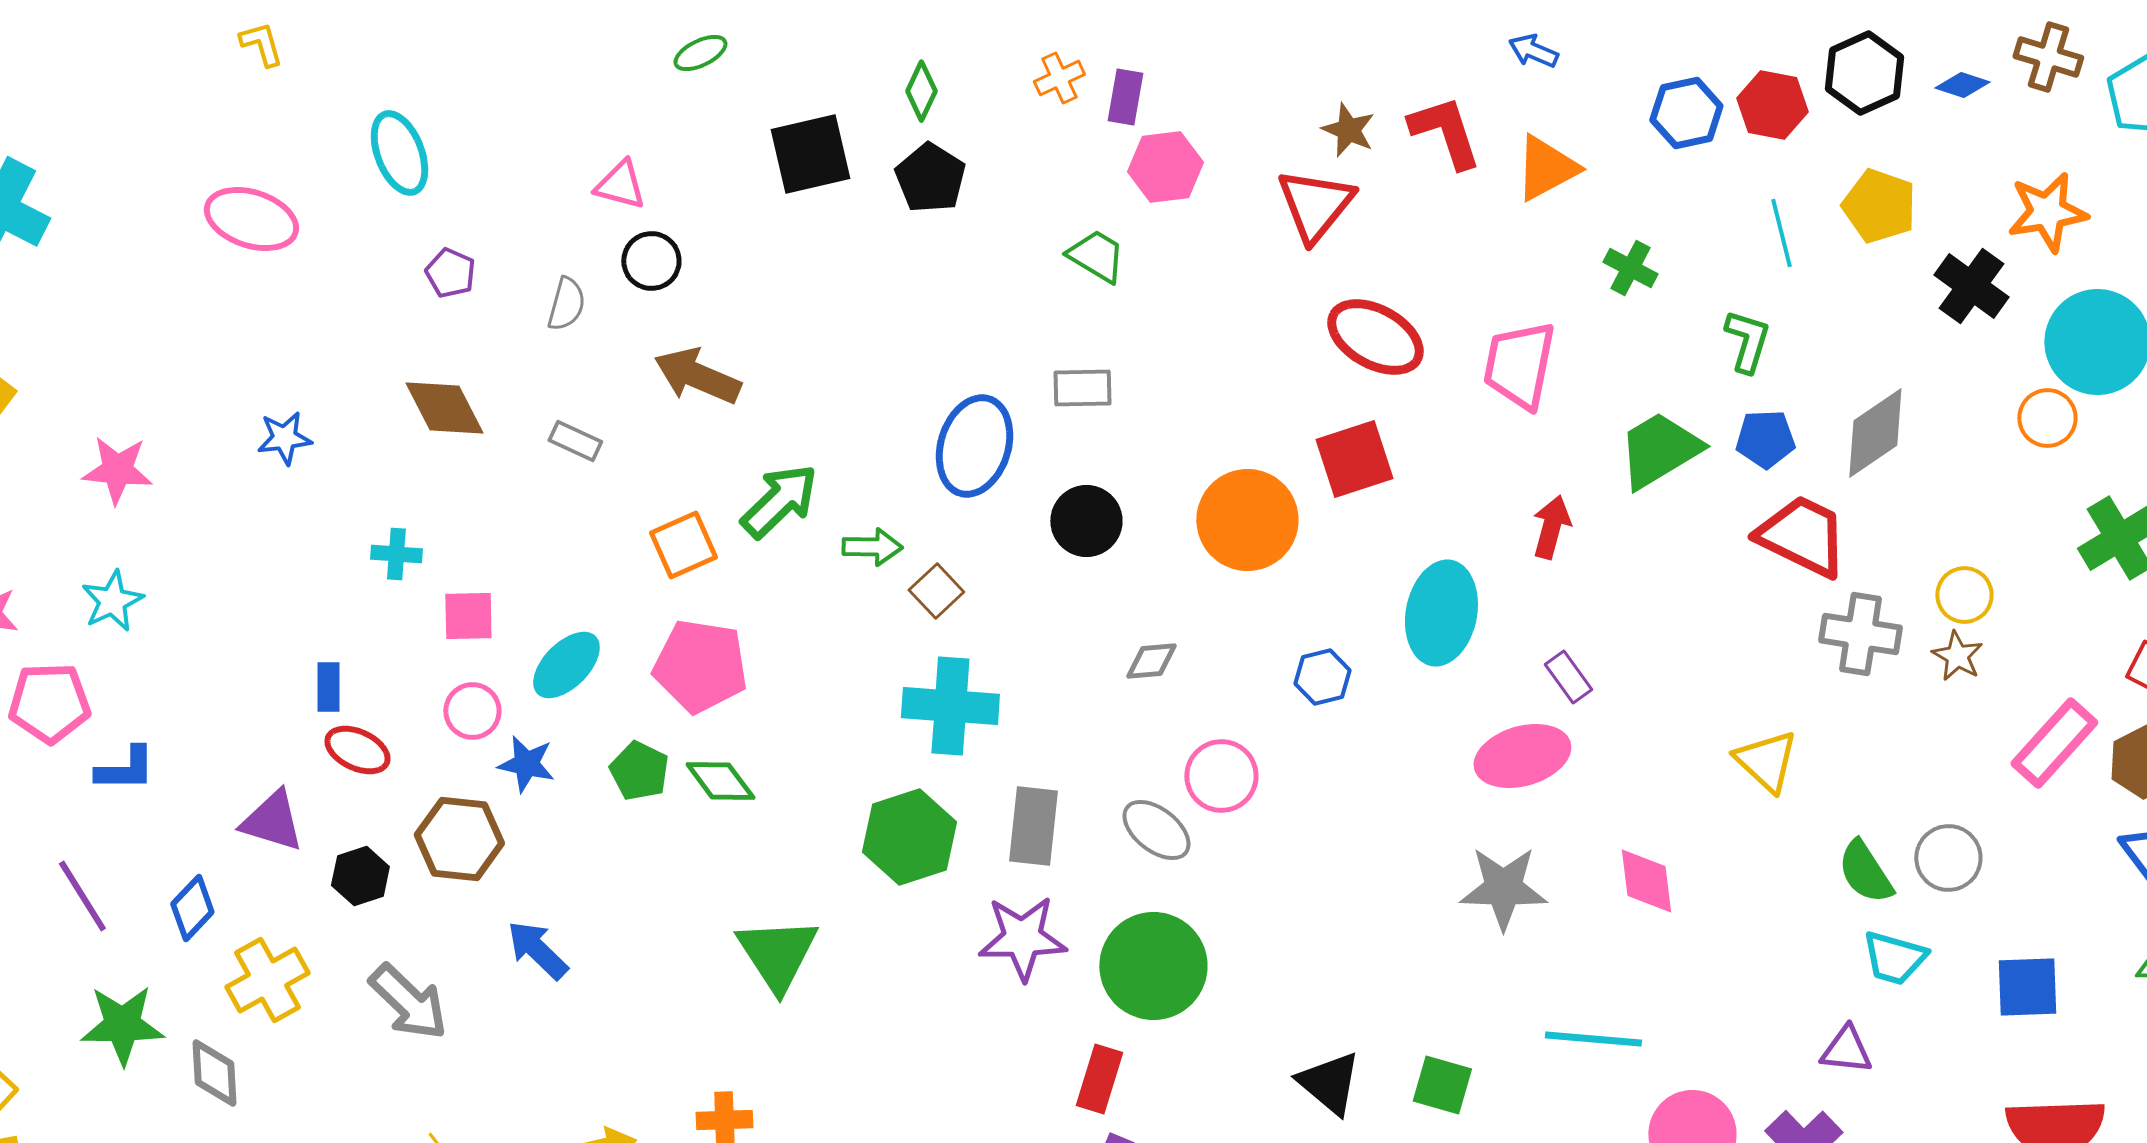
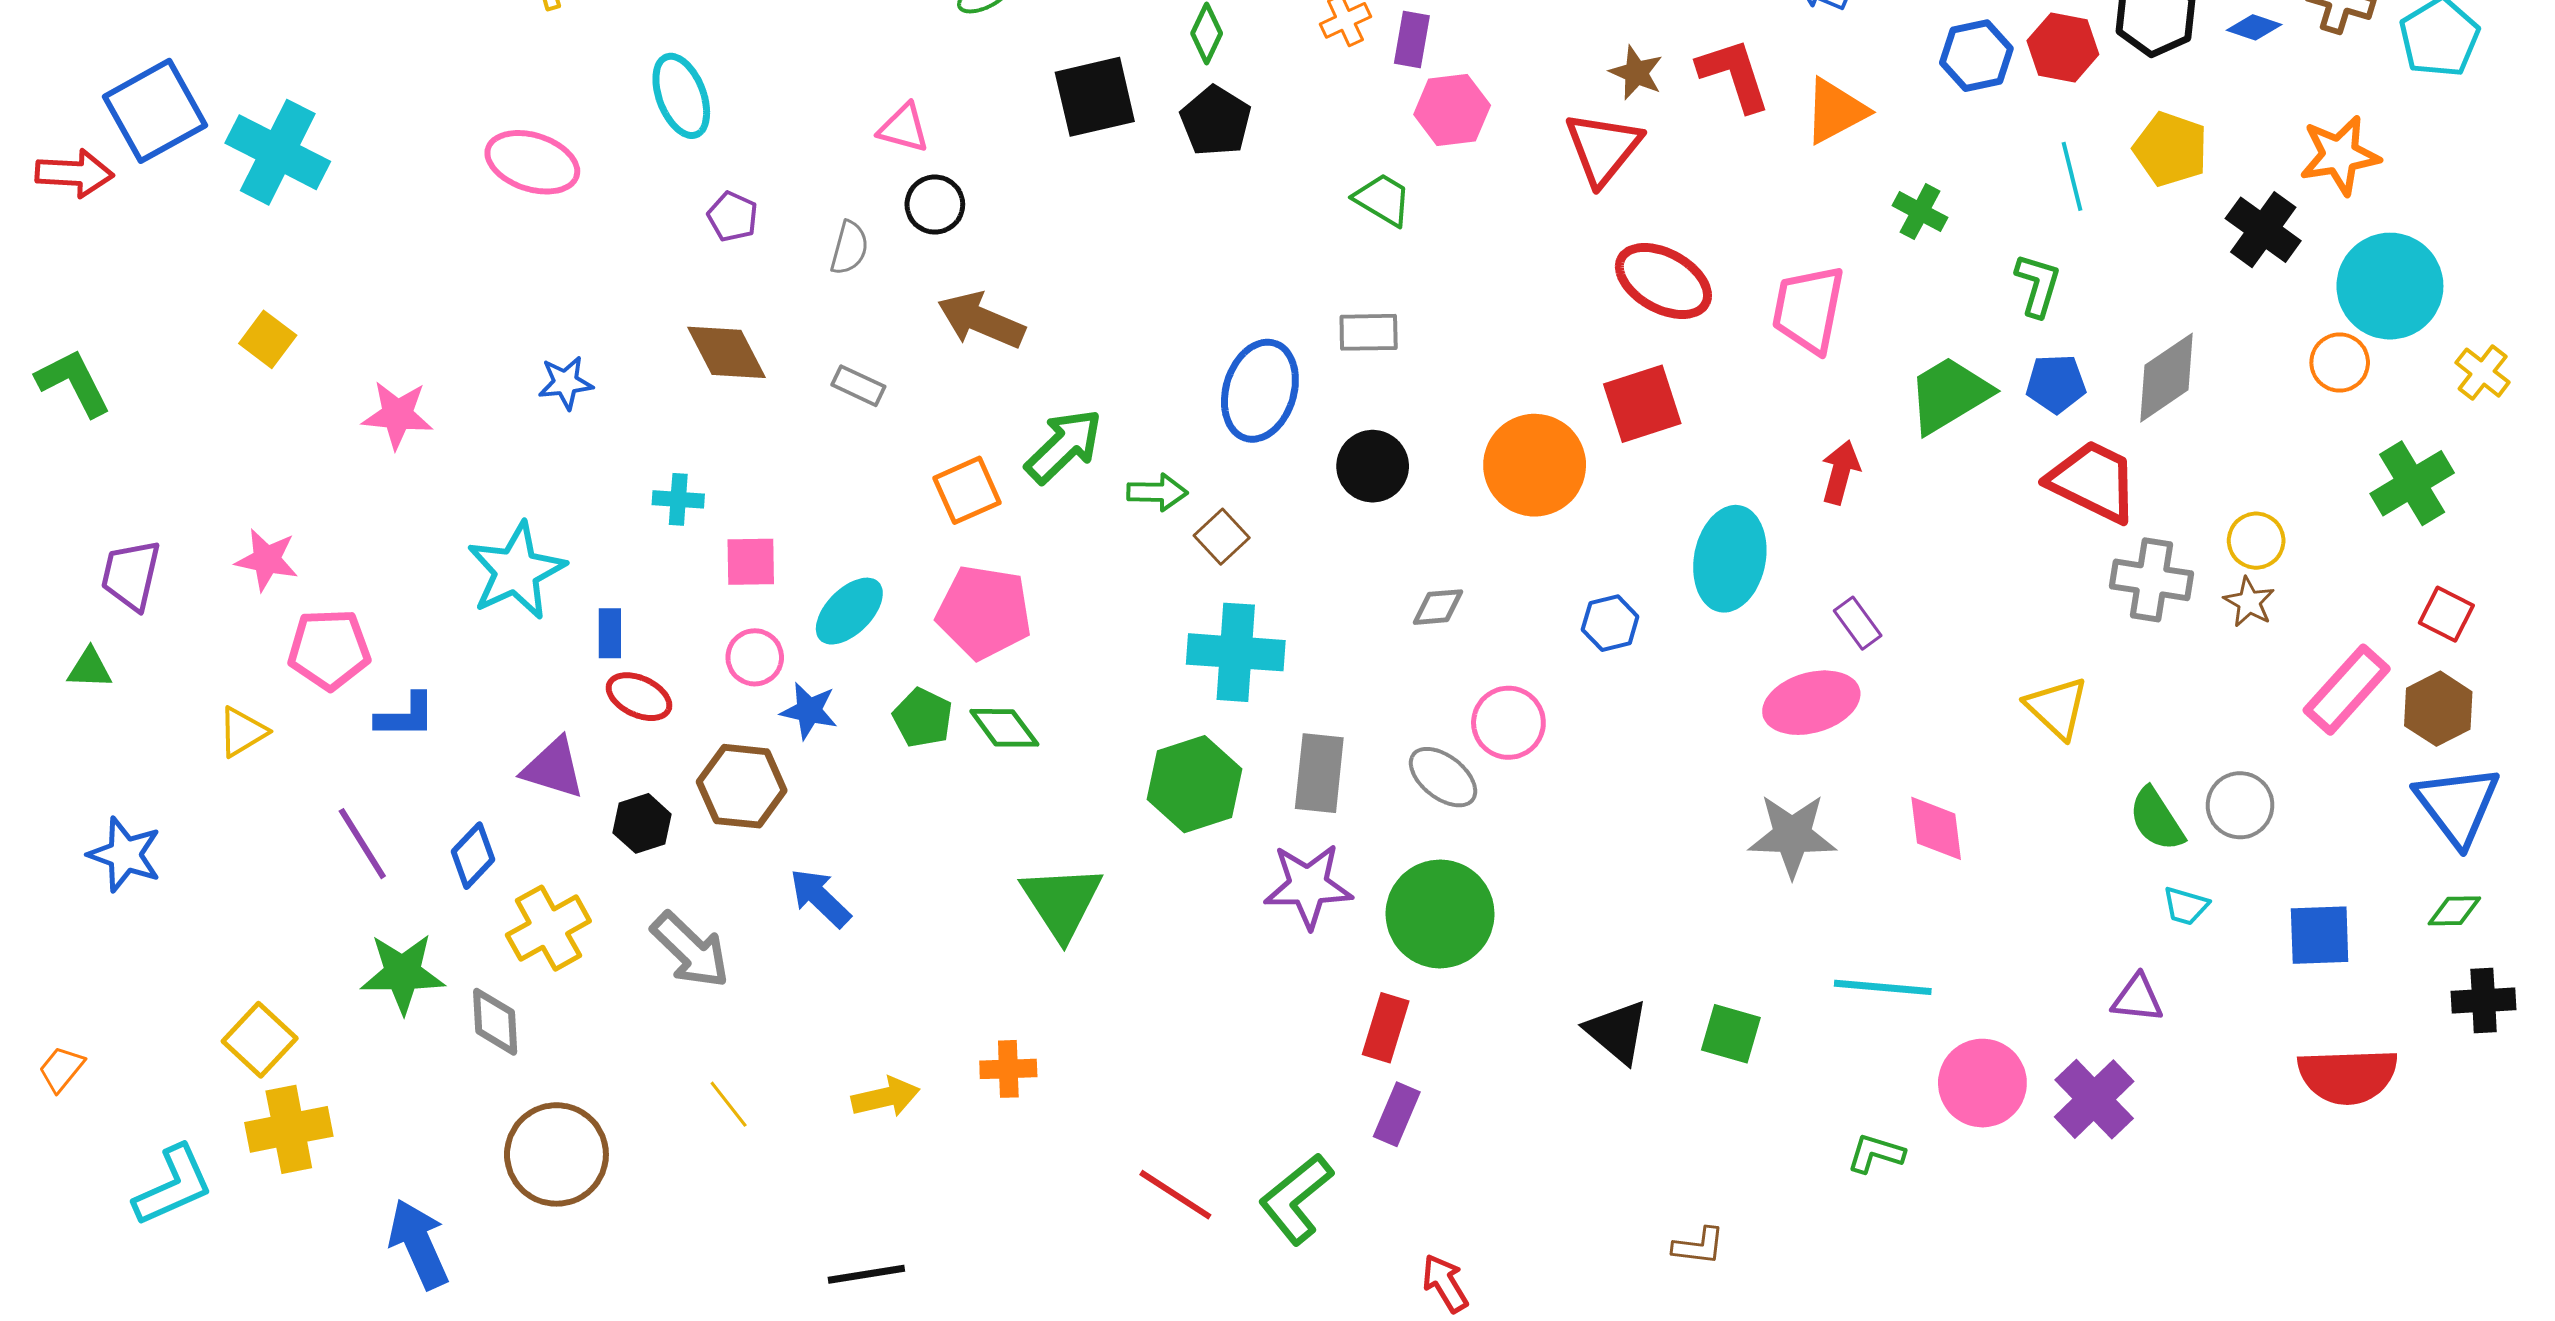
cyan star: (112, 601) -> (516, 571), moved, size x1.6
cyan trapezoid: (1894, 958) -> (2186, 906), size x0.7

